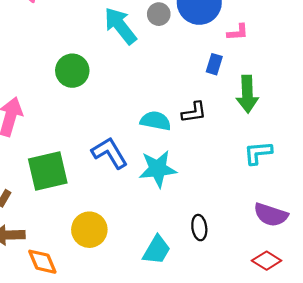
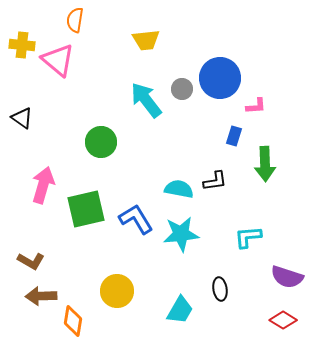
cyan L-shape: (258, 153) -> (248, 237), moved
green square: (48, 171) -> (86, 209), moved
orange diamond: (42, 262) -> (73, 321), turned 32

